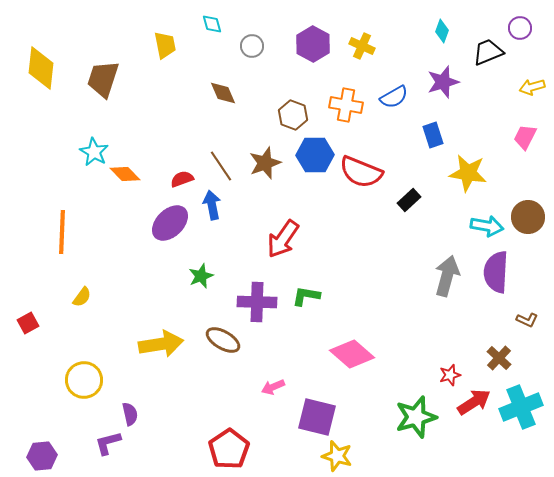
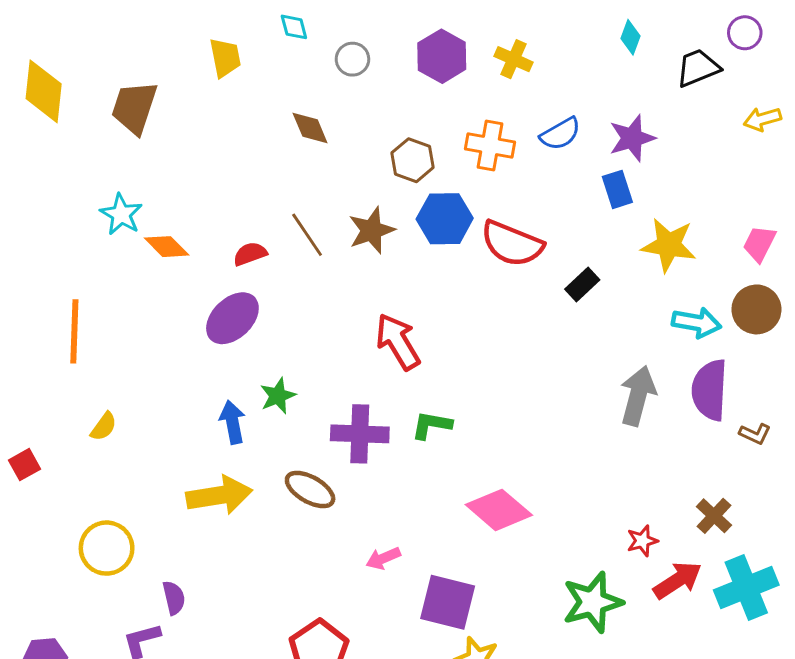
purple star: (443, 82) -> (632, 138), moved
pink trapezoid: (525, 137) -> (759, 244), moved
blue arrow: (212, 205) -> (232, 422), moved
red arrow: (283, 239) -> (398, 342), turned 114
brown L-shape: (527, 320) -> (755, 434), moved

